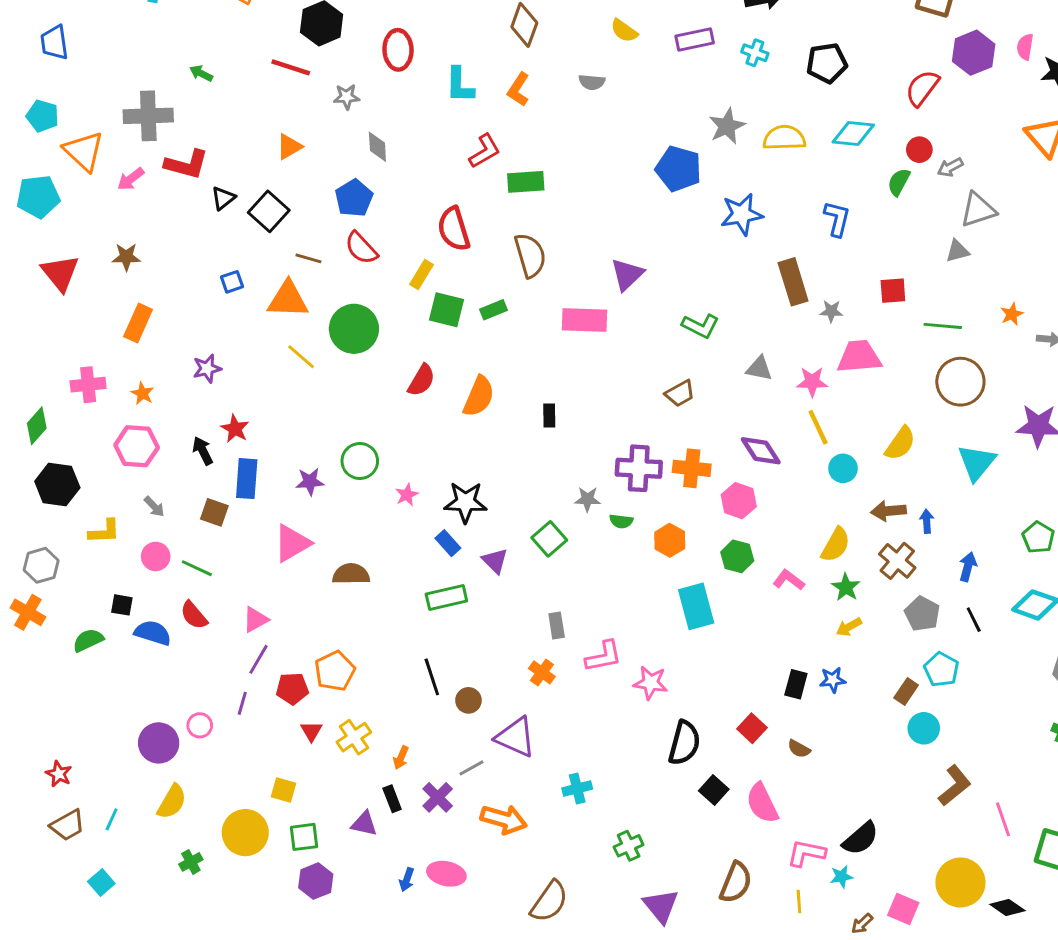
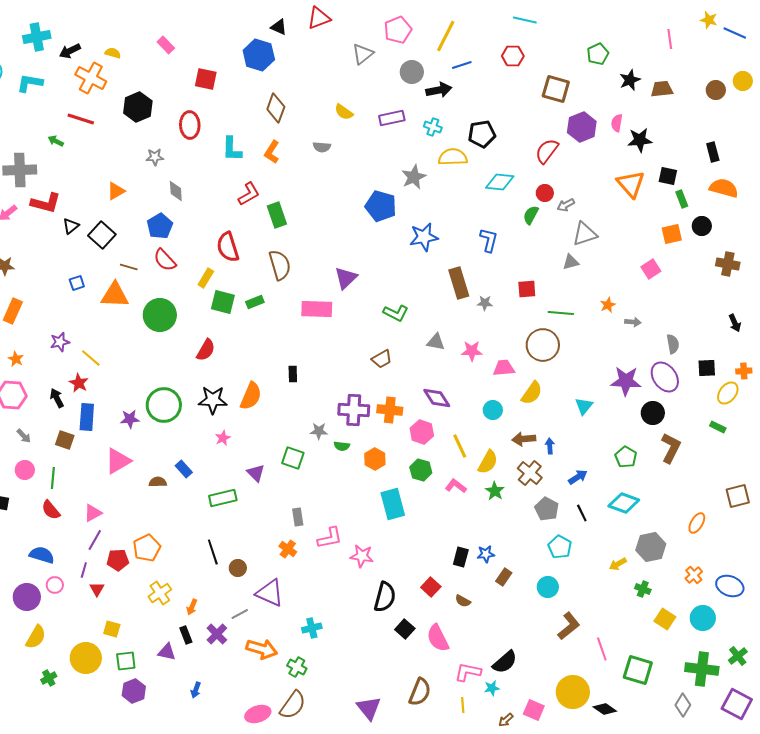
red line: (291, 67) -> (81, 119), moved
yellow semicircle: (784, 138) -> (453, 157), moved
green rectangle: (526, 182) -> (277, 215), turned 75
yellow line: (301, 357) -> (91, 358), moved
pink trapezoid: (859, 357) -> (504, 368), moved, size x0.7
brown circle: (960, 382) -> (543, 345), moved
orange semicircle: (479, 396) -> (251, 396), moved
yellow line: (818, 427) -> (460, 446), moved
green circle: (360, 461) -> (164, 405), size x1.4
cyan triangle: (977, 462) -> (584, 406), size x0.7
pink star: (407, 495) -> (223, 438), moved
black star: (466, 502) -> (213, 400), moved
green square: (549, 539) -> (293, 458), turned -30
blue rectangle: (448, 543) -> (184, 469), moved
blue arrow: (968, 567) -> (578, 477), turned 42
green line: (197, 568) -> (53, 478), turned 70
brown semicircle: (351, 574) -> (158, 482), size x0.7
yellow arrow: (849, 627) -> (618, 564), moved
blue semicircle: (153, 633) -> (42, 555), moved
brown rectangle: (906, 692) -> (504, 577), moved
red triangle: (311, 731) -> (97, 589), moved
green cross: (629, 846) -> (297, 667), moved, turned -36
pink ellipse: (446, 874) -> (258, 714), moved, turned -30

